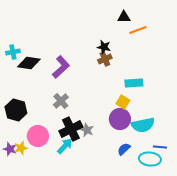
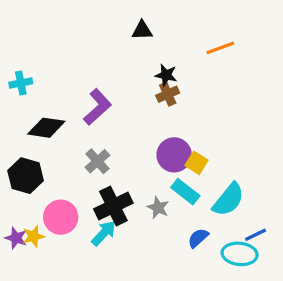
black triangle: (124, 17) -> (142, 30), moved
black diamond: (29, 63) -> (46, 128), moved
cyan rectangle: (134, 83) -> (185, 192), moved, turned 42
purple circle: (120, 119) -> (174, 155), moved
cyan semicircle: (143, 125) -> (228, 200), turned -40
gray star: (87, 130) -> (158, 208), moved
blue line: (160, 147) -> (256, 235), turned -32

